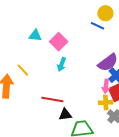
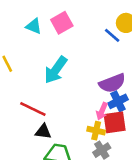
pink square: (59, 42) -> (62, 23), moved
cyan arrow: (62, 64) -> (56, 70), size x1.6

